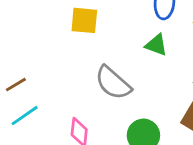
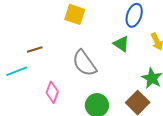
brown line: (16, 85) -> (35, 49), moved

